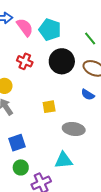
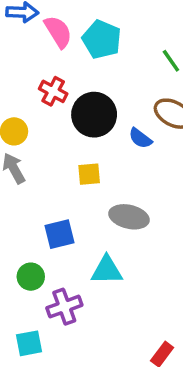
black circle: (62, 61) -> (94, 115), moved
blue semicircle: (88, 95) -> (140, 138), moved
blue square: (17, 143) -> (59, 234), moved

